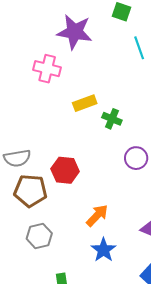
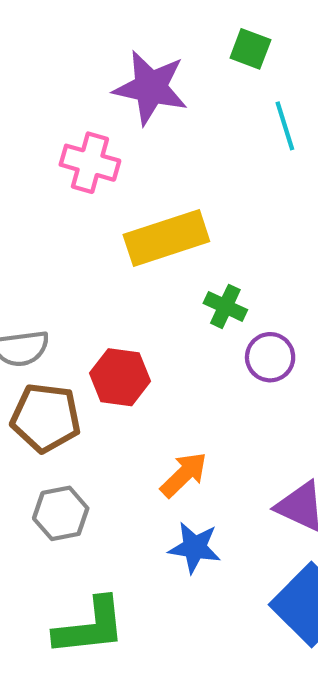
yellow rectangle: (85, 103) -> (166, 238), size x1.6
green cross: (112, 119) -> (225, 306), moved
blue star: (104, 250) -> (195, 548), turned -30

